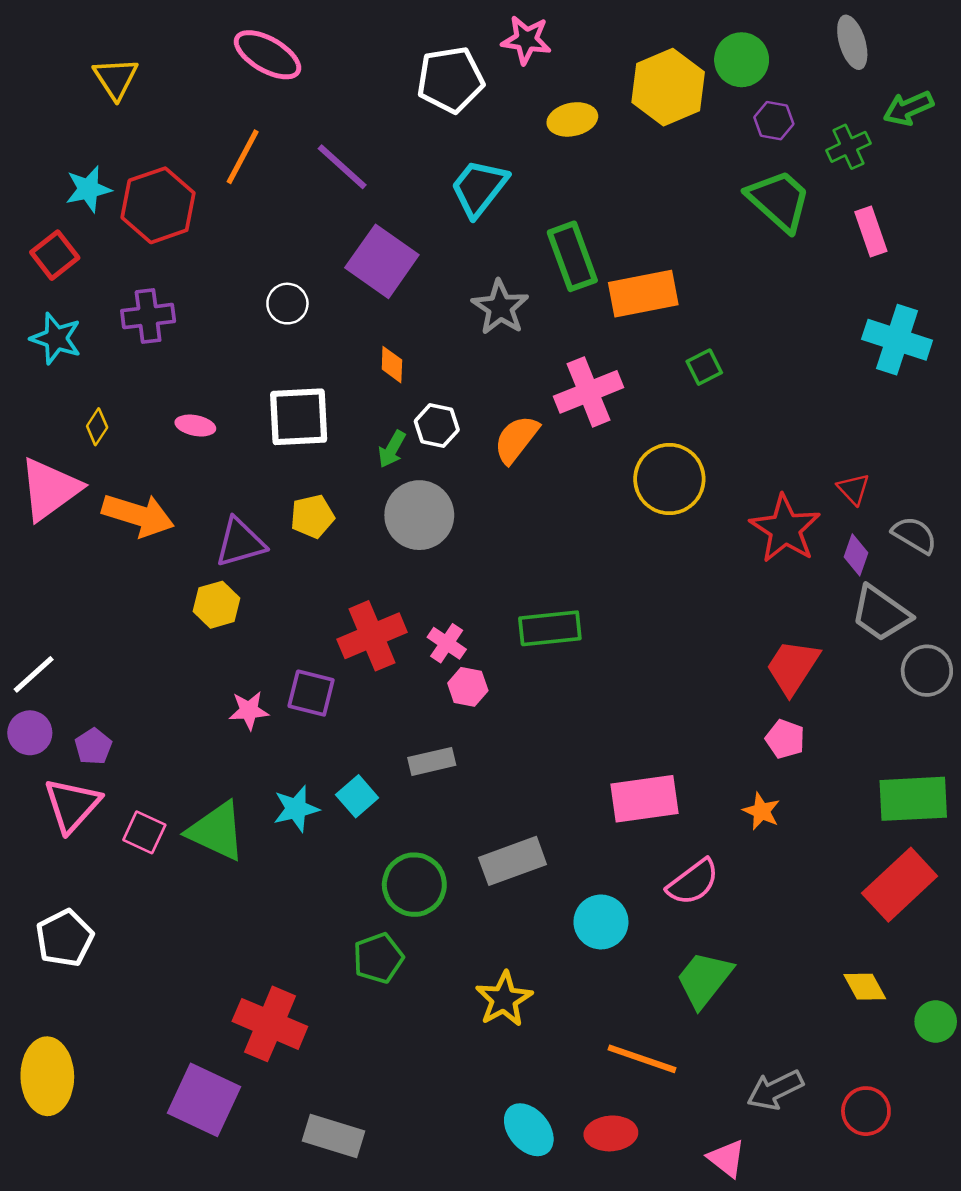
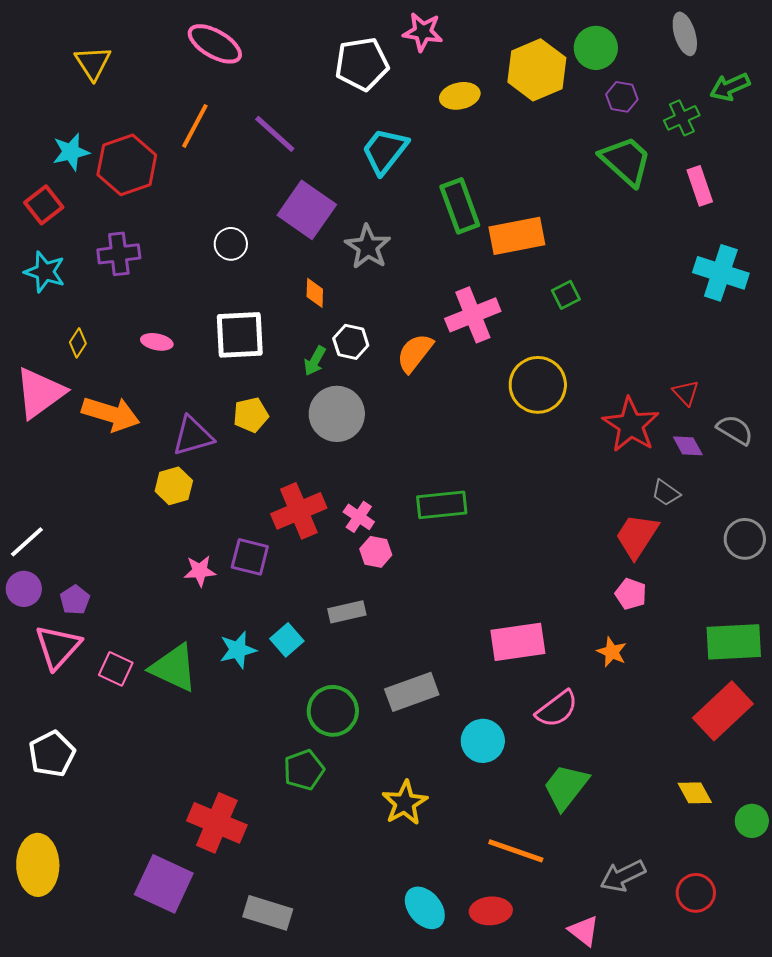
gray star: (500, 307) -> (368, 247), moved
purple diamond: (856, 555) -> (688, 446), turned -48
gray trapezoid: (881, 613) -> (666, 493), moved, size x0.6

